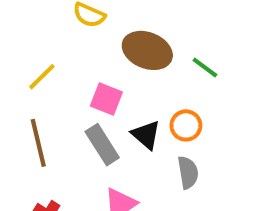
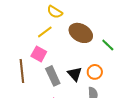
yellow line: (42, 77) -> (45, 32), moved
pink square: (106, 99) -> (39, 54), moved

